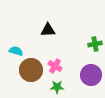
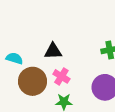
black triangle: (48, 30) -> (53, 51), moved

